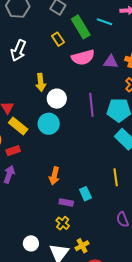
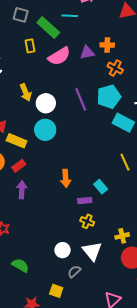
yellow rectangle: (58, 39) -> (30, 46), turned 40
yellow cross: (82, 246) -> (122, 236), moved, turned 32

